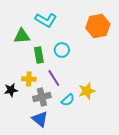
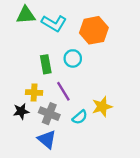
orange hexagon: (98, 26) -> (94, 30), moved
green triangle: (22, 36) -> (26, 15), moved
black star: (11, 90) -> (21, 111), moved
gray cross: (42, 97) -> (49, 114), turned 36

